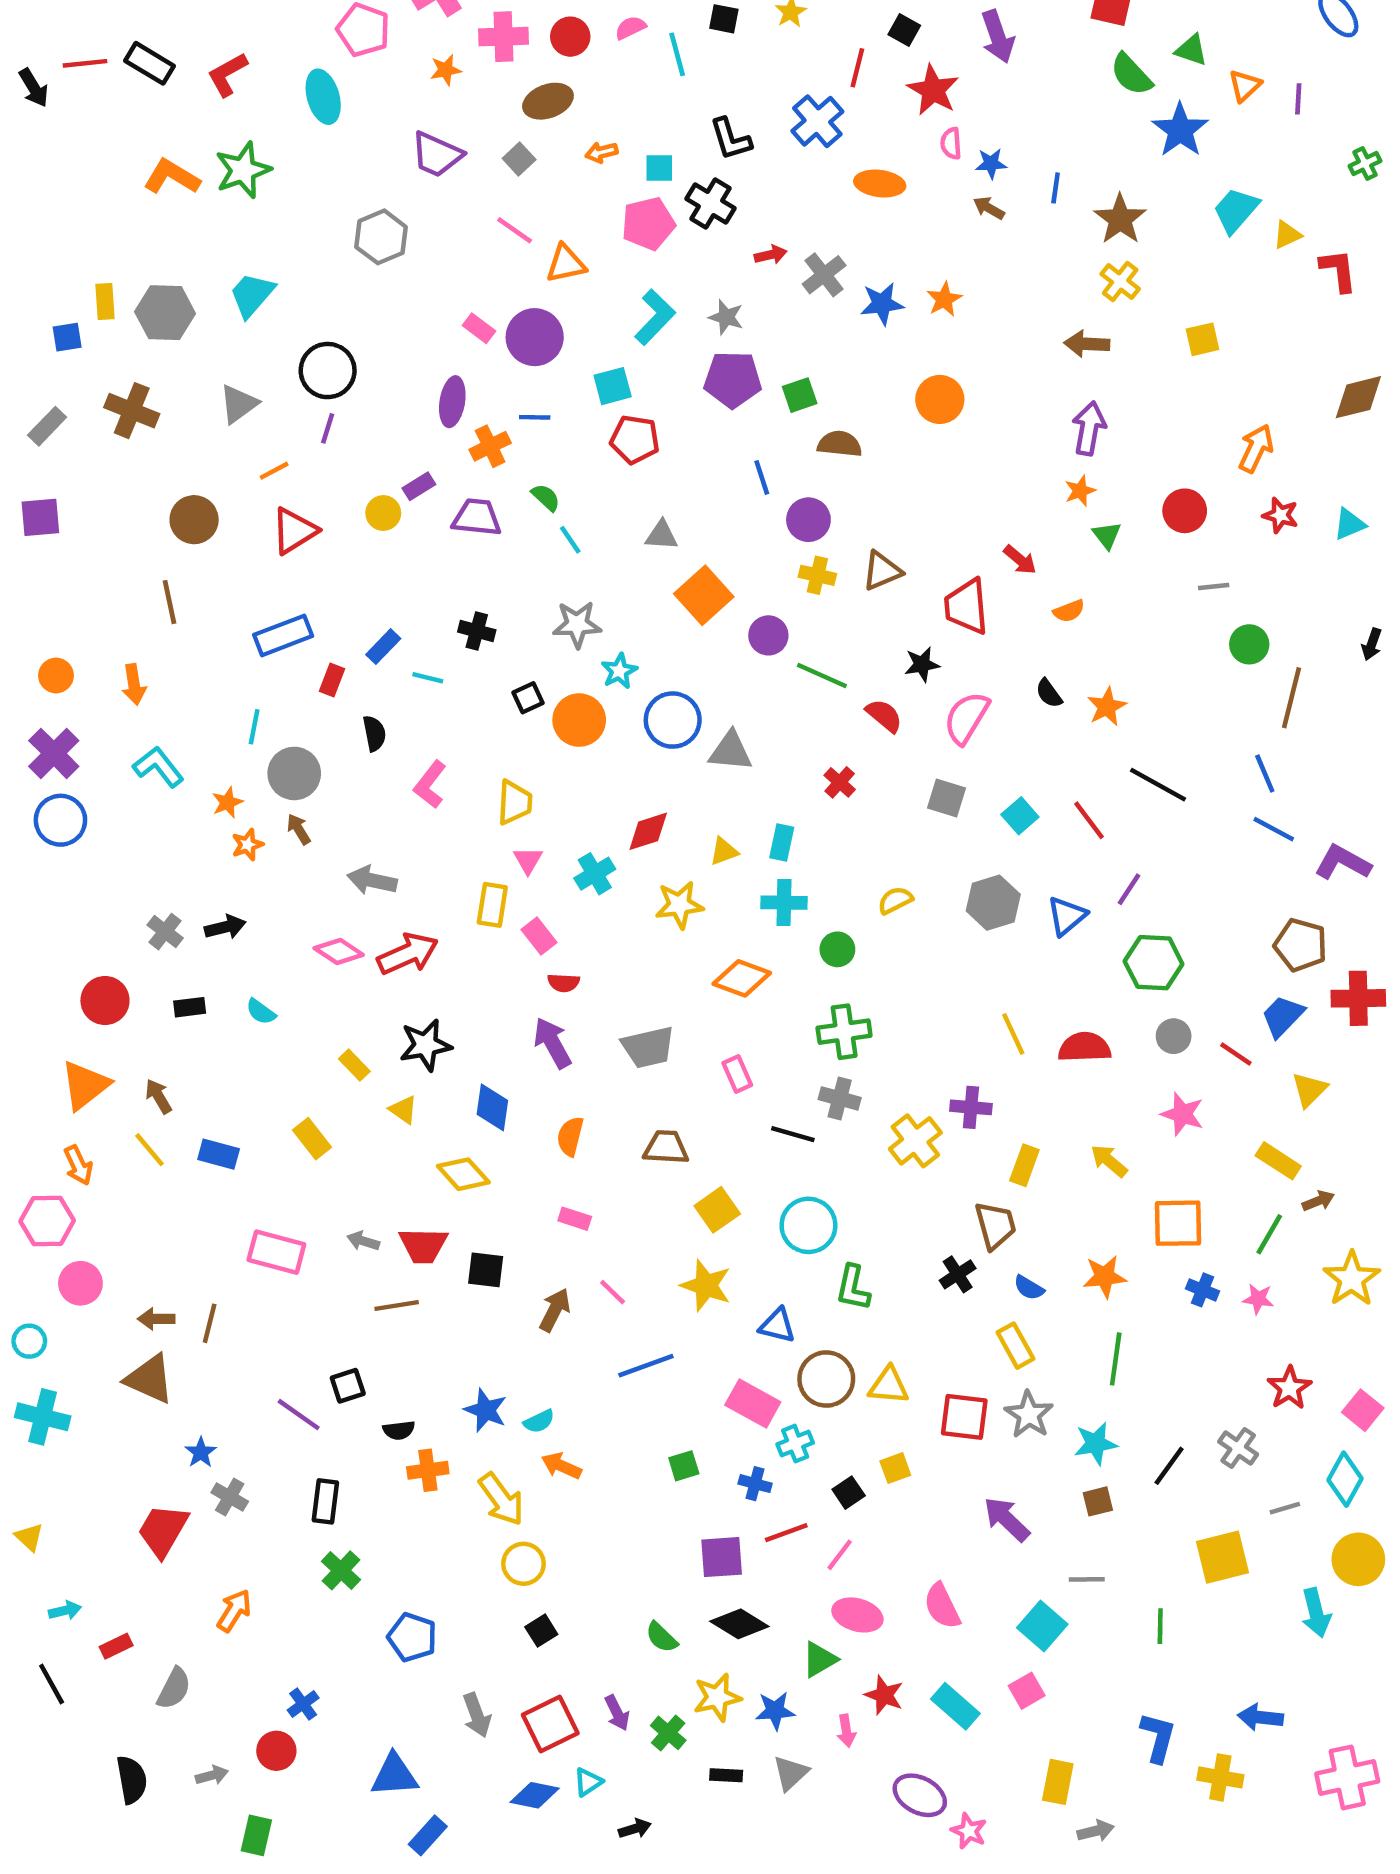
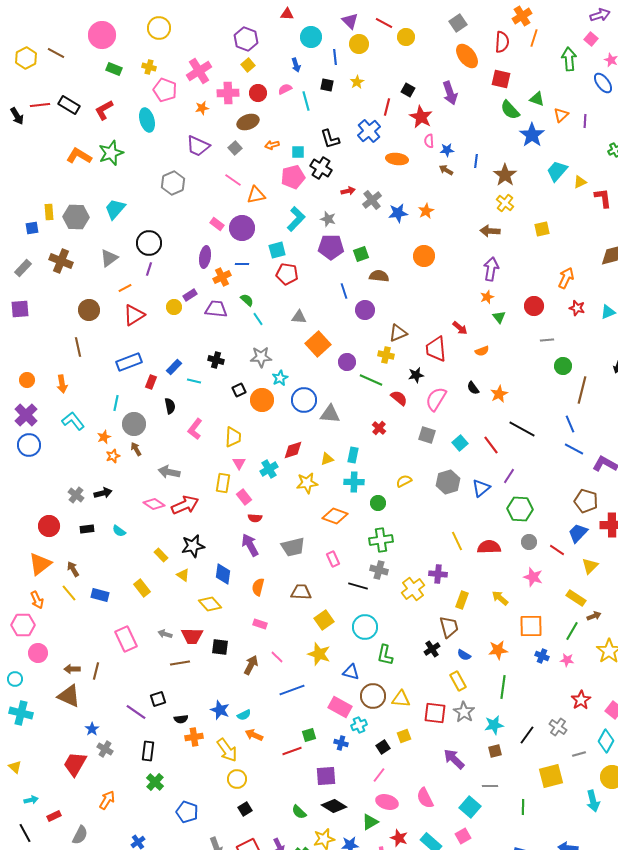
yellow cross: (817, 575) -> (386, 355), moved
pink rectangle: (276, 1252) -> (126, 639), turned 50
red line: (786, 1533) -> (292, 751), moved

